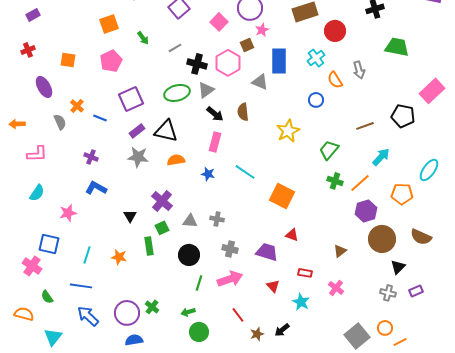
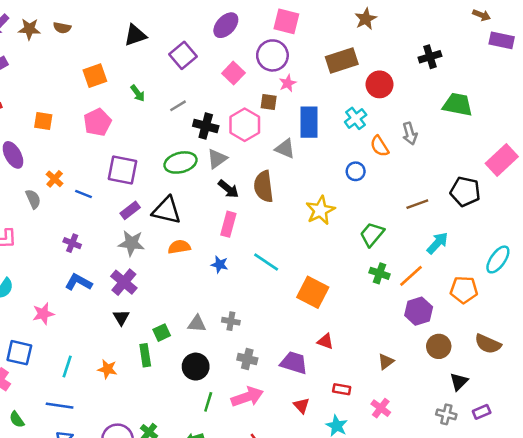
brown square: (247, 45) -> (269, 102), turned 32
purple square: (131, 99) -> (123, 170), turned 35
brown semicircle: (243, 112) -> (264, 186), size x1.4
purple cross: (162, 201) -> (124, 282), moved
brown circle: (382, 239) -> (439, 346), size x0.7

